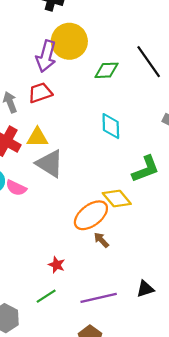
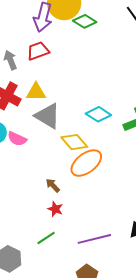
green diamond: (106, 70) -> (85, 21), moved, turned 35
cyan diamond: (111, 126) -> (98, 114), moved, turned -55
yellow diamond: (117, 199) -> (74, 142), moved
brown arrow: (101, 240) -> (53, 185), moved

